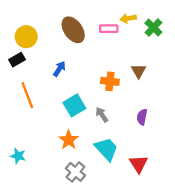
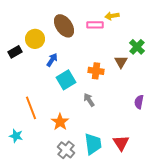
green cross: (153, 28) -> (137, 47), moved
yellow circle: (26, 37) -> (35, 39), moved
orange line: (27, 95) -> (31, 108), moved
cyan square: (74, 105) -> (66, 80), moved
purple semicircle: (142, 117) -> (139, 102), moved
cyan trapezoid: (106, 149) -> (93, 144), moved, turned 35

